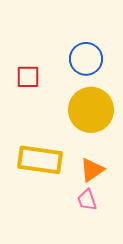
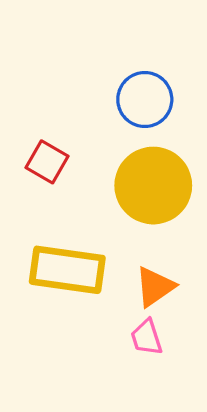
red square: (28, 77) -> (47, 162), moved, turned 30

